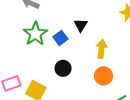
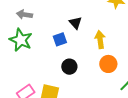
green star: (35, 34) -> (21, 40), moved
blue square: (60, 38) -> (60, 39), turned 32

